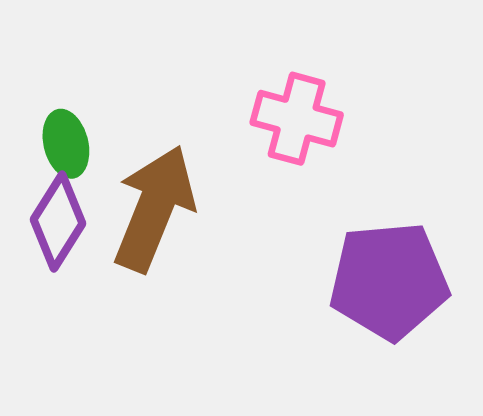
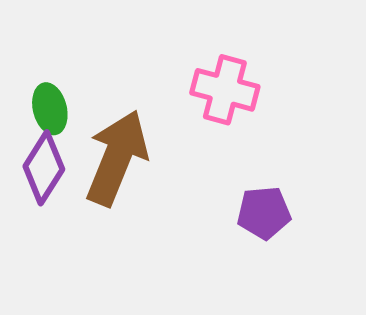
purple pentagon: (389, 281) -> (264, 213), moved, size x0.6

